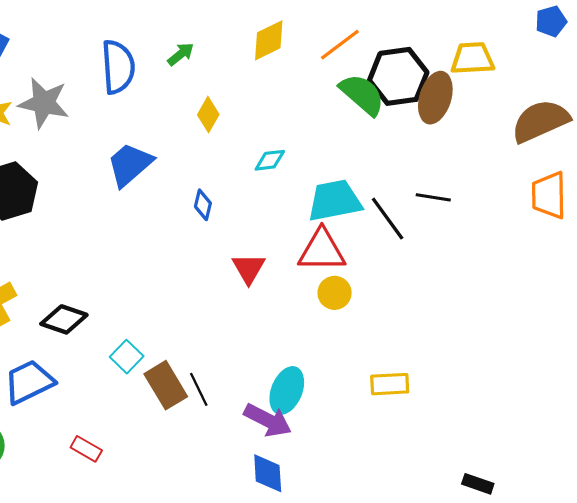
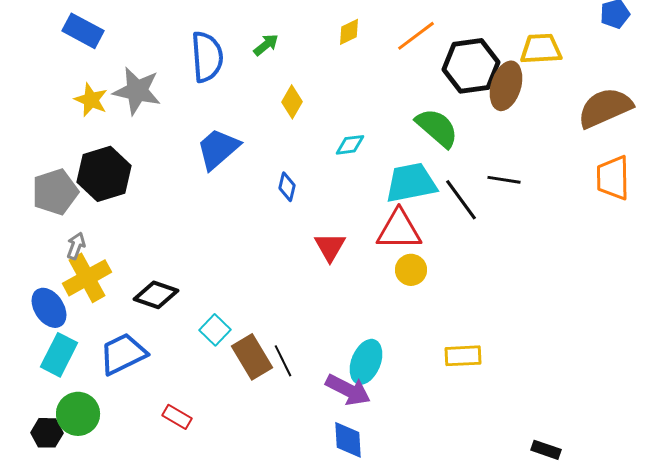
yellow diamond: (269, 40) -> (349, 32), size x0.7
green semicircle: (362, 94) -> (437, 128), moved

